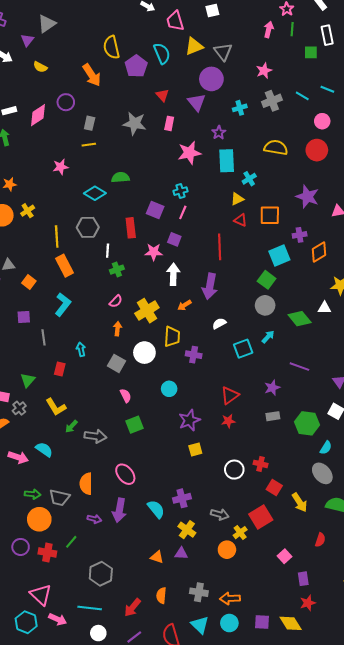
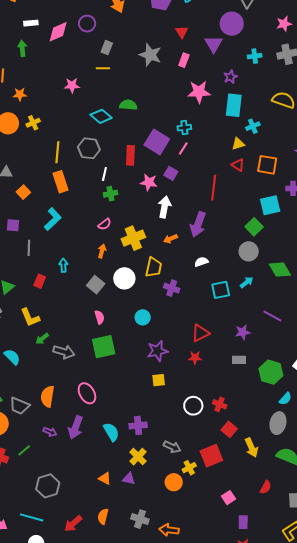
purple square: (155, 210) -> (157, 142), size x1.4
green square: (135, 425) -> (104, 347), size x1.4
gray ellipse: (322, 473) -> (278, 423), turned 45

